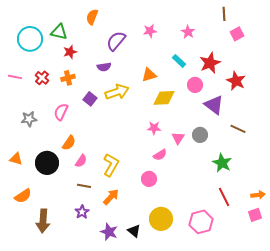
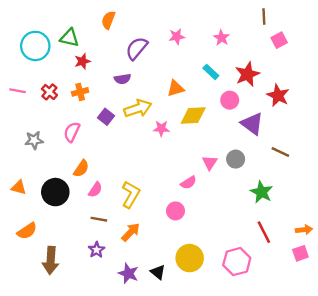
pink star: (154, 128) -> (161, 128), moved

